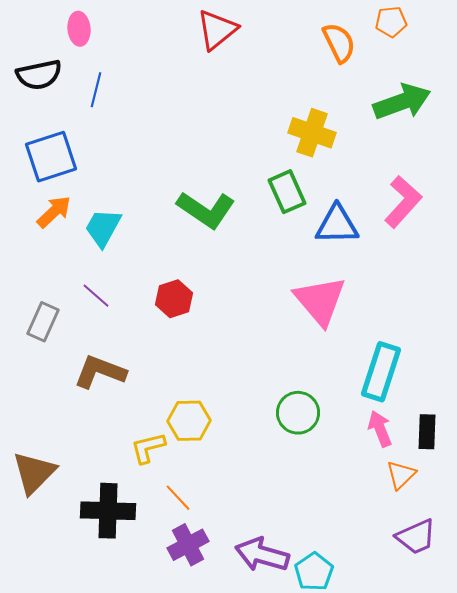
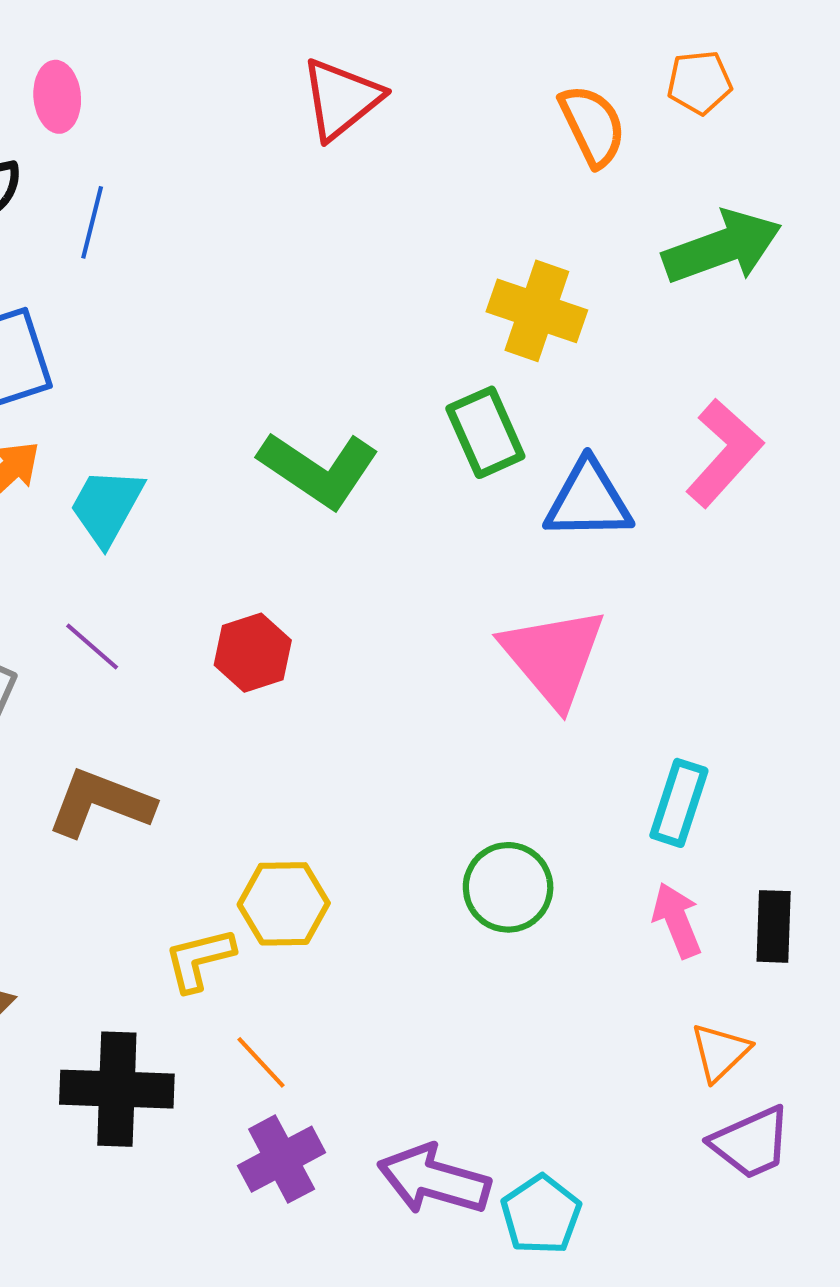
cyan rectangle: (381, 372) -> (679, 803), size x0.7
orange triangle: (401, 475) -> (720, 1052), moved

